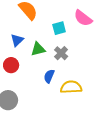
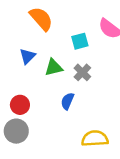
red circle: (11, 65) -> (20, 105), moved
yellow semicircle: (71, 87) -> (95, 139), moved

